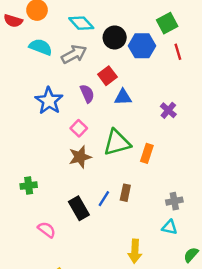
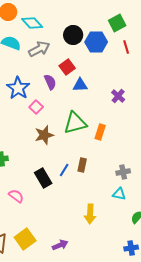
cyan diamond: (81, 23) -> (32, 23), moved
pink square: (79, 128) -> (36, 107), moved

